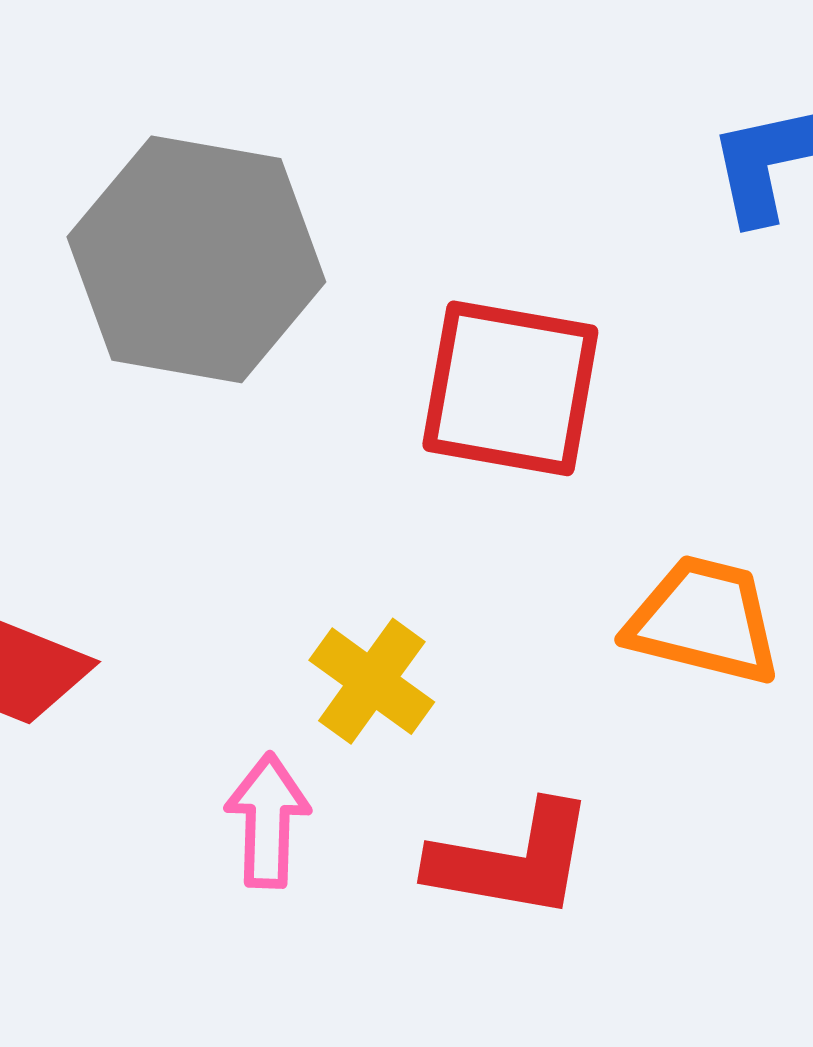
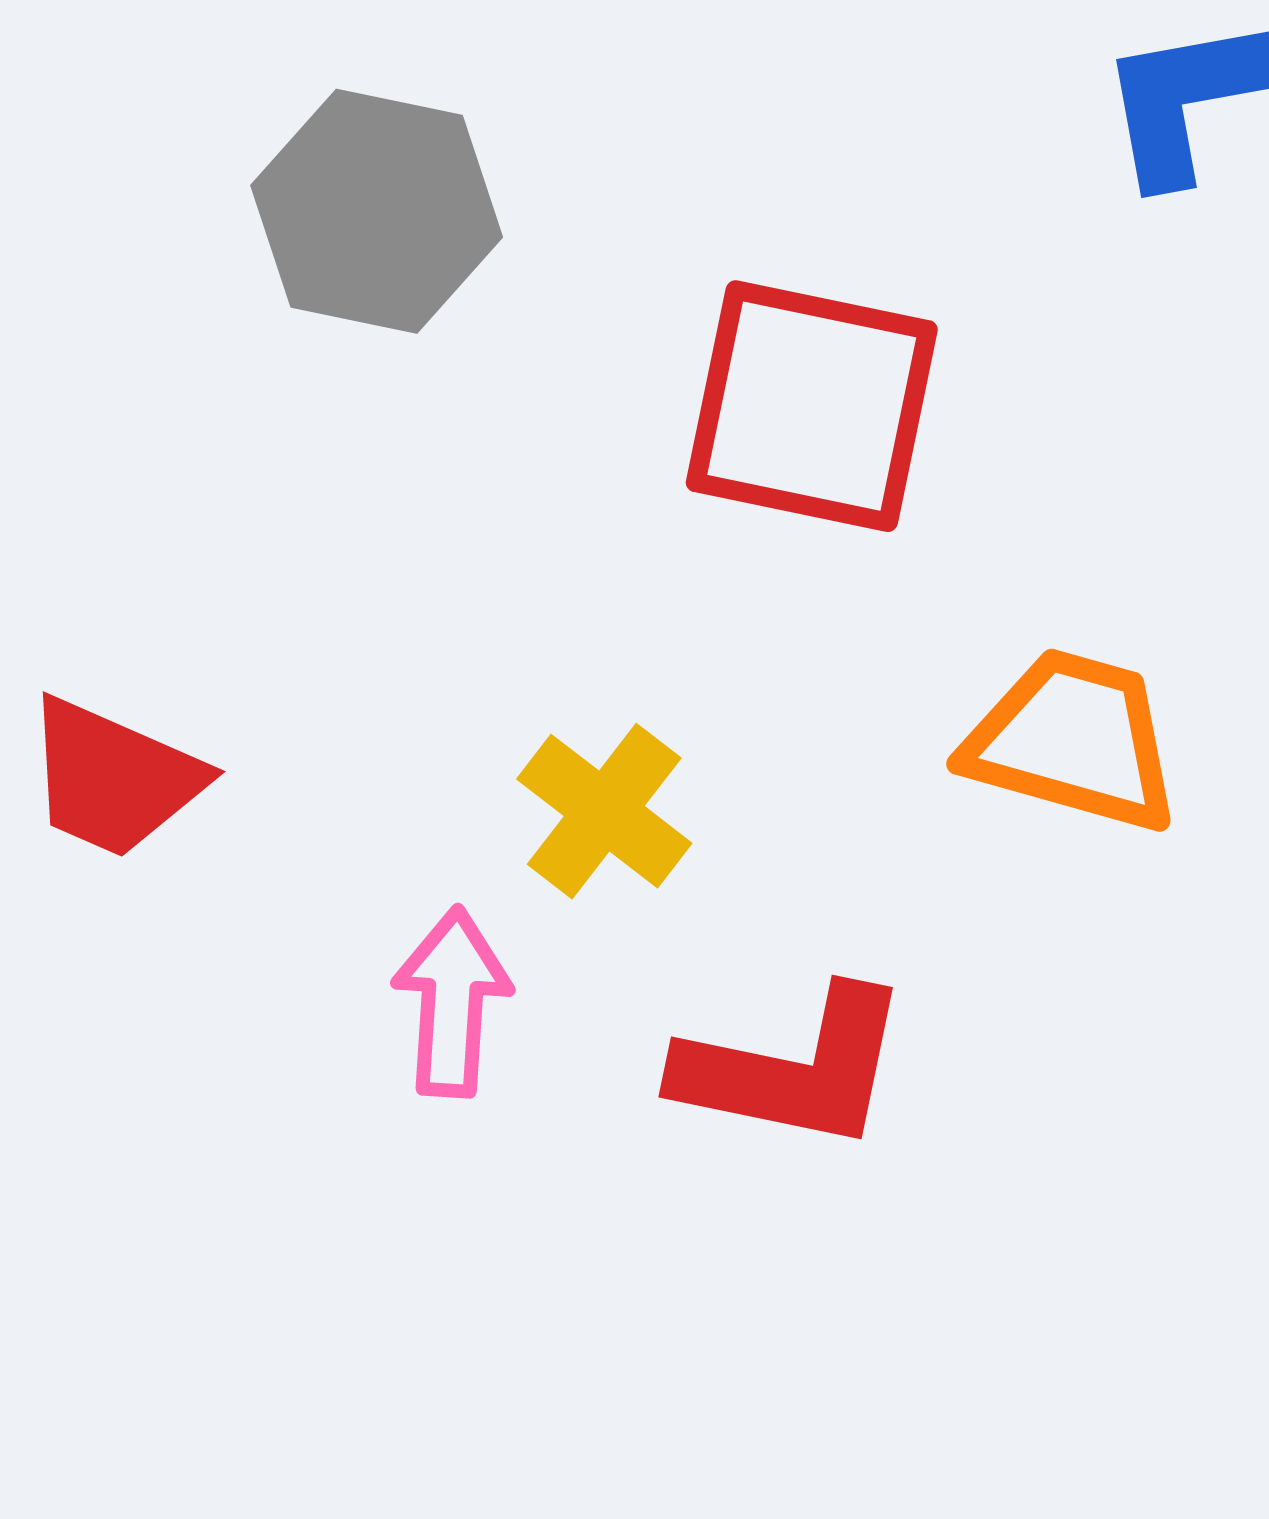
gray hexagon: (196, 259) -> (377, 211), size x0.7

